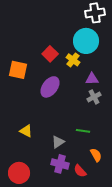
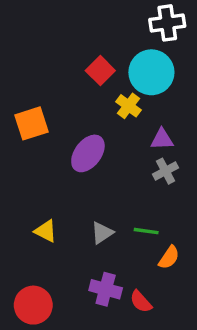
red square: (50, 54) -> (100, 71), moved
orange square: (18, 70) -> (31, 123), turned -30
gray triangle: (58, 142) -> (102, 233), moved
orange semicircle: (96, 155) -> (169, 257), moved, turned 64

